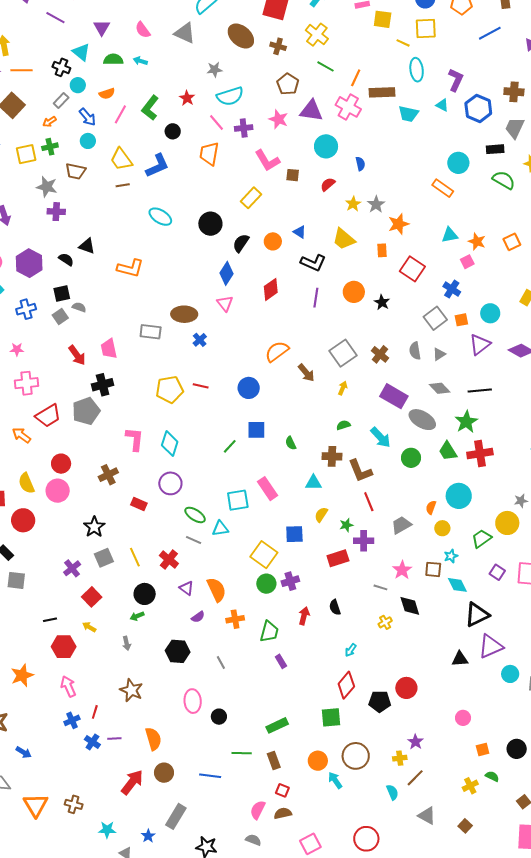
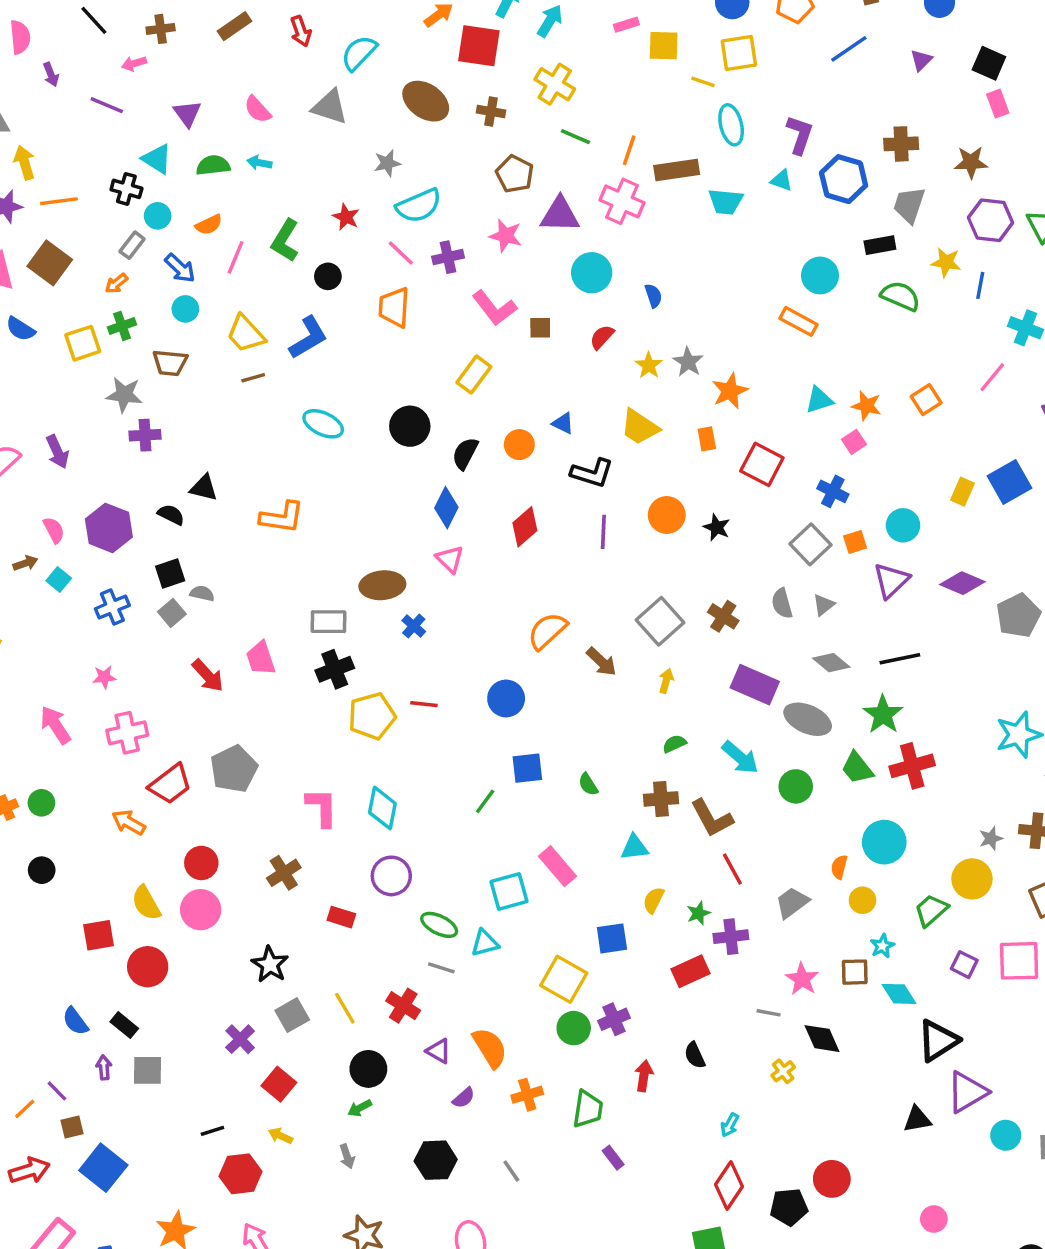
black cross: (103, 385) -> (335, 669), moved

